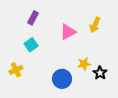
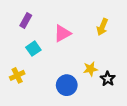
purple rectangle: (33, 18) -> (26, 20), moved
pink triangle: (68, 32) -> (62, 33), moved

